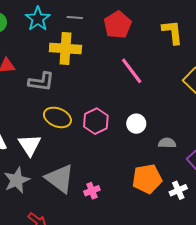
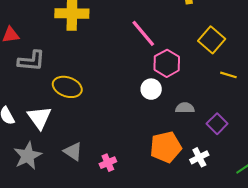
gray L-shape: (41, 82) -> (31, 61), moved
pink hexagon: (96, 121) -> (167, 63), moved
gray triangle: (60, 178) -> (73, 151), size x0.6

